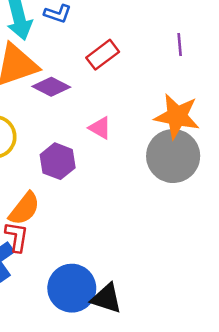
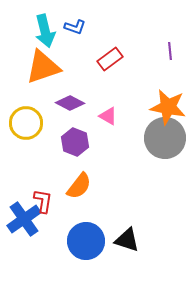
purple diamond: (51, 87) -> (70, 103), moved
orange semicircle: (24, 209) -> (79, 186), moved
black triangle: (106, 298) -> (127, 240), moved

